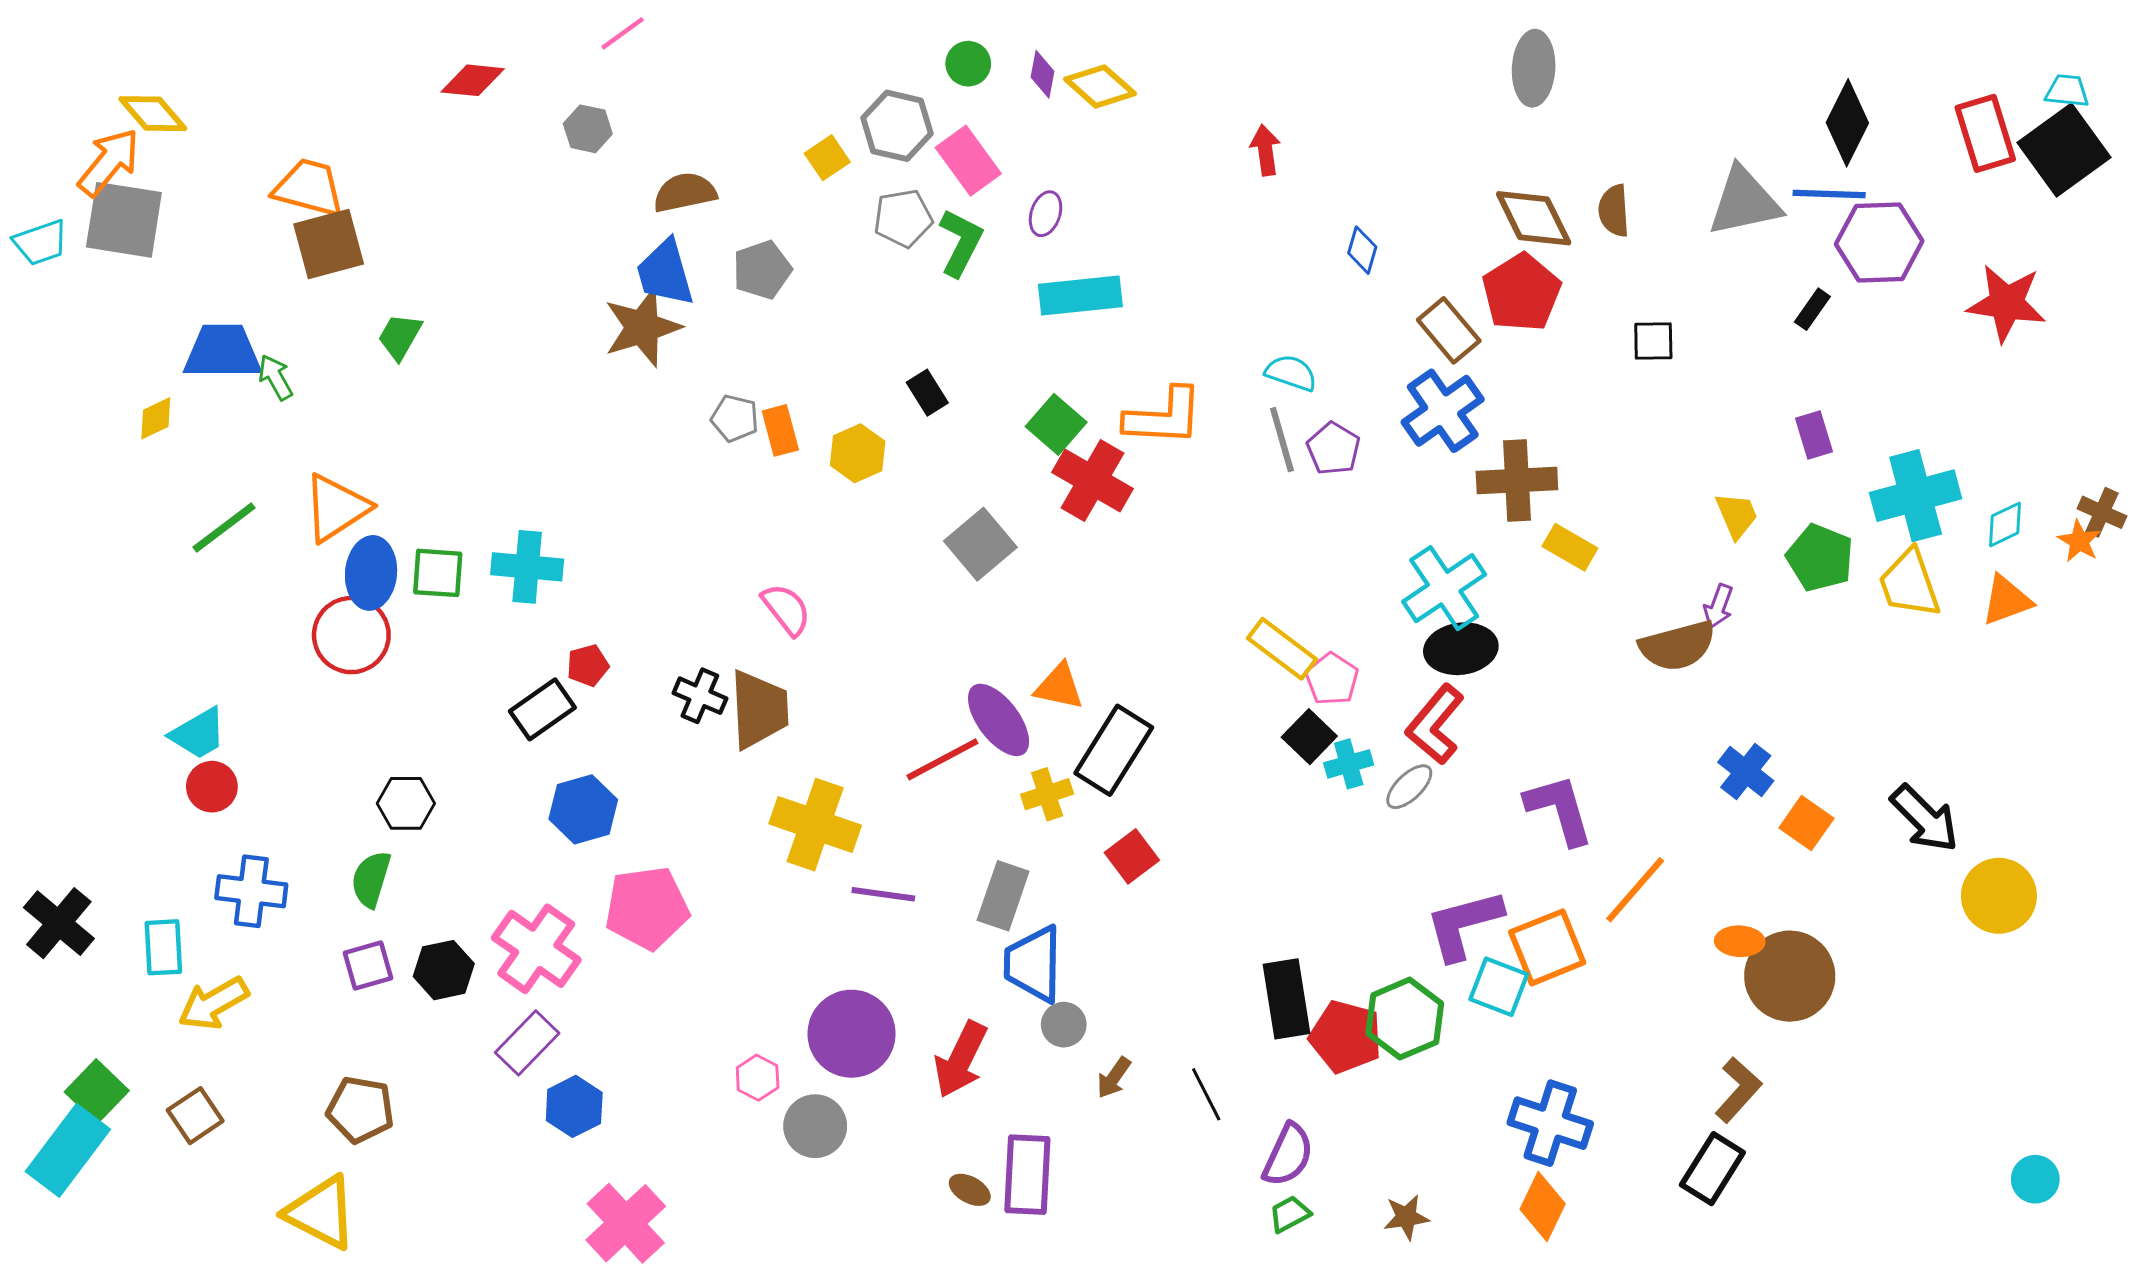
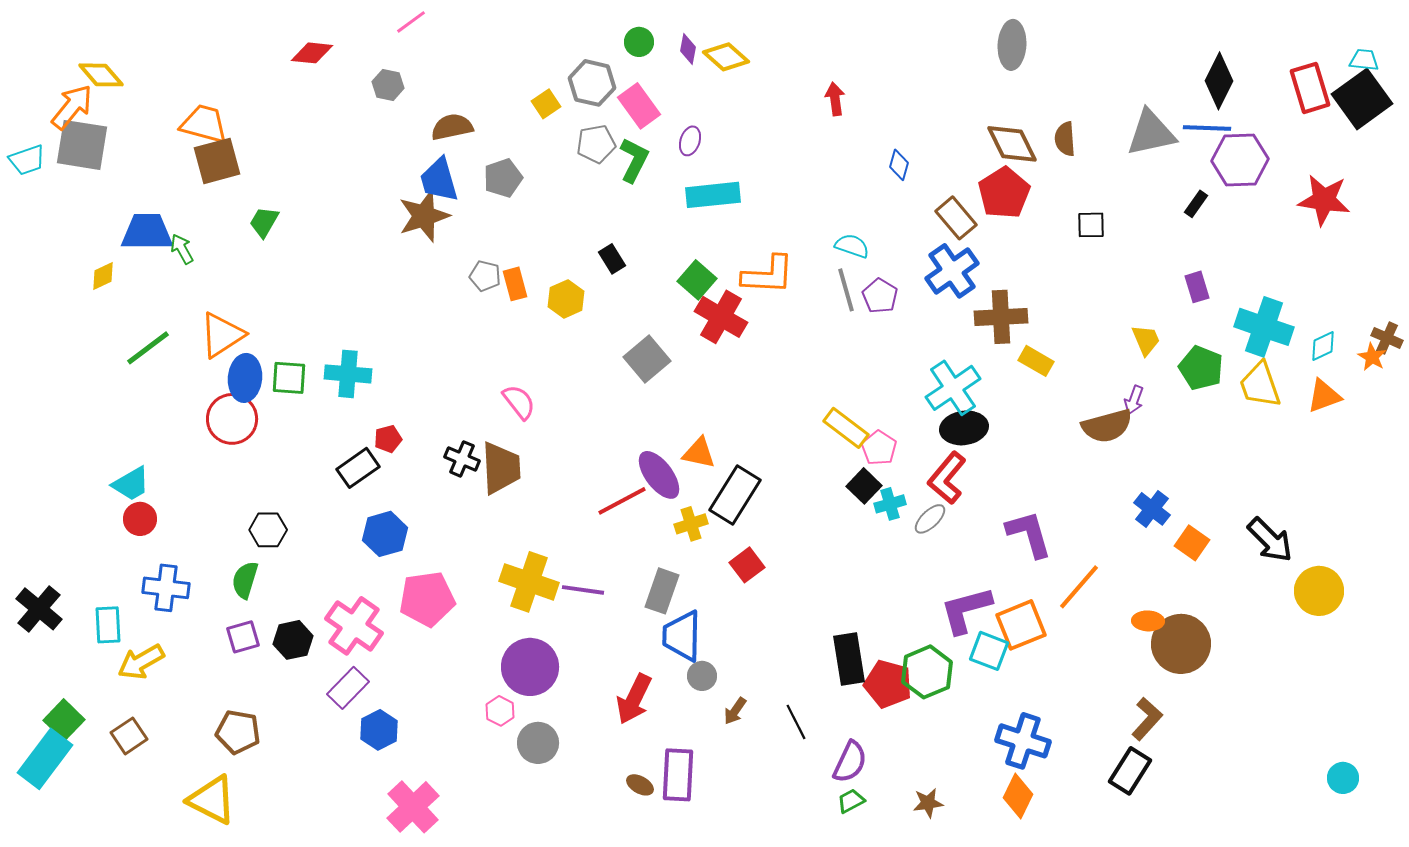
cyan cross: (1916, 496) -> (1264, 327), turned 34
yellow cross: (815, 825) -> (529, 582), moved
purple circle: (852, 1034) -> (530, 667), moved

